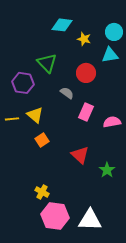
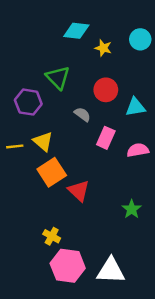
cyan triangle: (110, 55) -> (135, 107), moved
orange square: (42, 140) -> (52, 172), size x1.6
red triangle: (80, 155) -> (79, 191), moved

